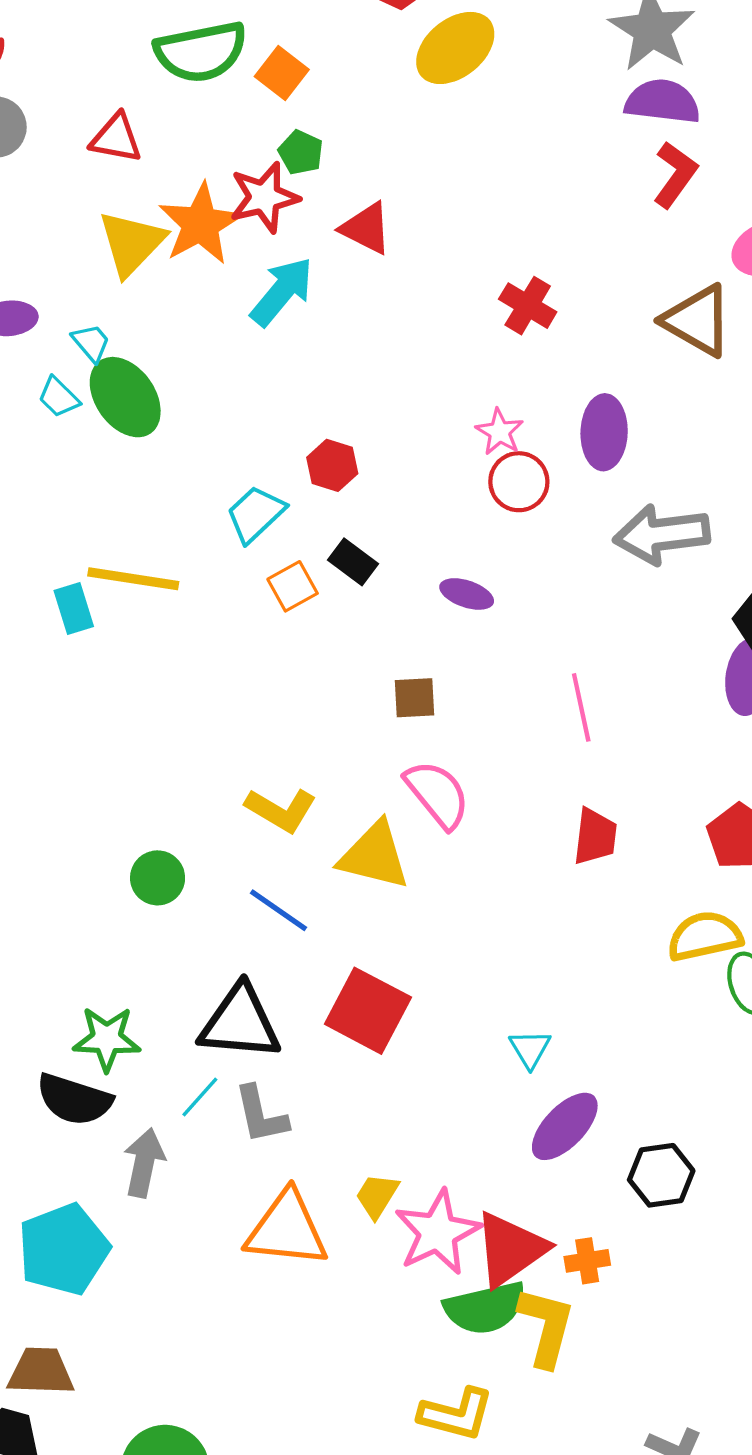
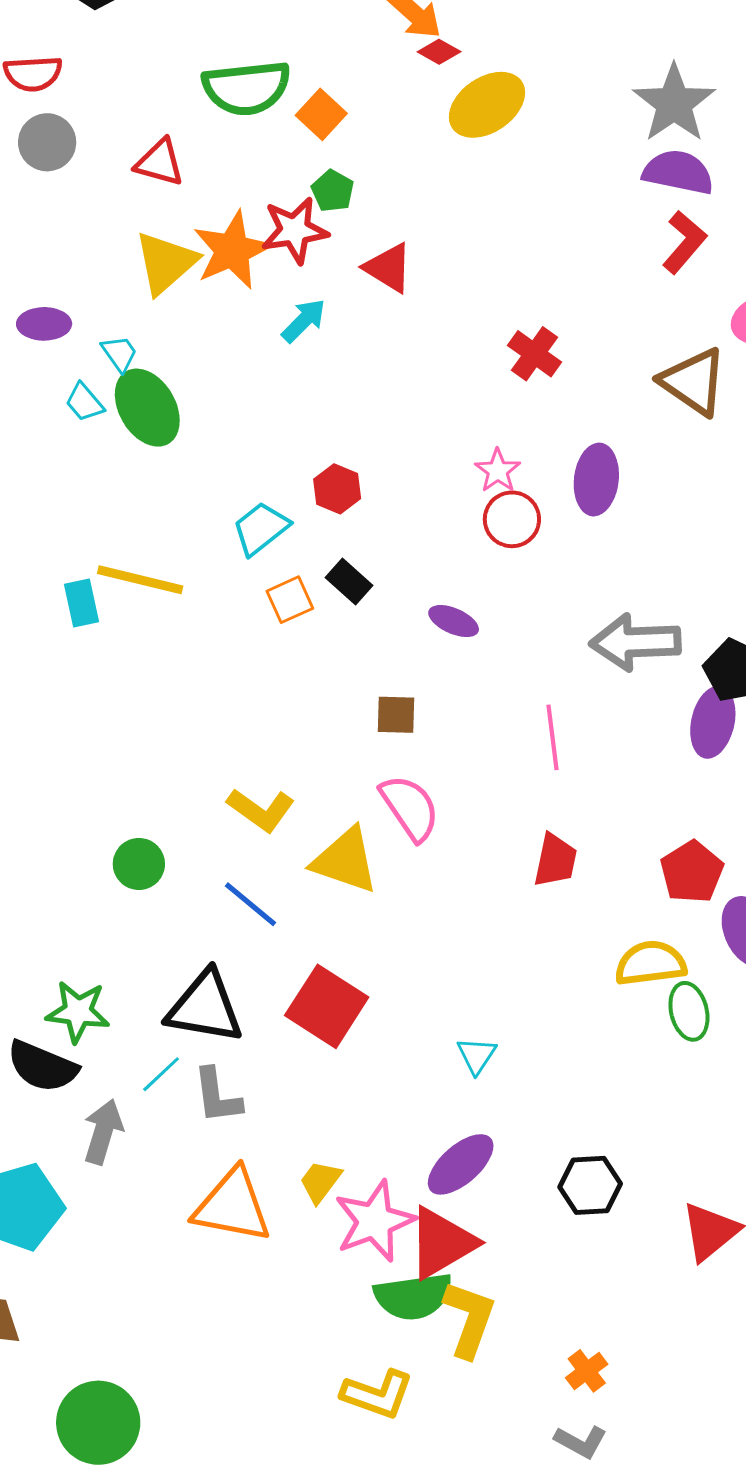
cyan arrow: (282, 292) -> (304, 321), size x0.7
gray arrow: (662, 534) -> (635, 642), moved
purple ellipse: (565, 1126) -> (461, 1164), moved
orange cross: (587, 1261) -> (587, 1371), moved, turned -33

